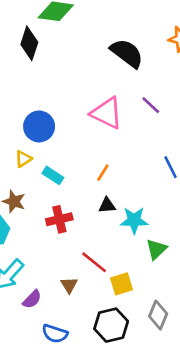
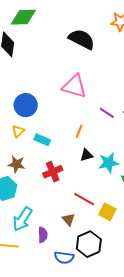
purple line: (151, 105) -> (107, 113), moved
yellow square: (121, 284) -> (107, 212), turned -36
purple semicircle: (32, 299) -> (43, 235), turned -35
black hexagon: (111, 325) -> (89, 244), moved

